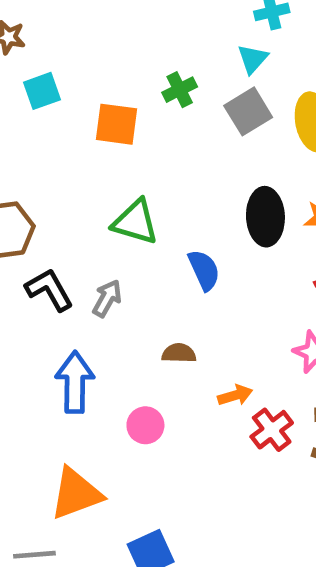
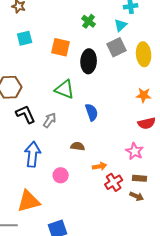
green cross: (180, 90) -> (89, 21), moved, turned -32
cyan square: (42, 91) -> (25, 38), moved
black ellipse: (265, 217) -> (89, 61), moved

